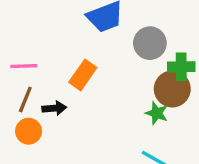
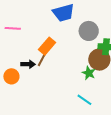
pink line: (24, 66) -> (13, 28), moved
brown line: (25, 99) -> (42, 59), moved

